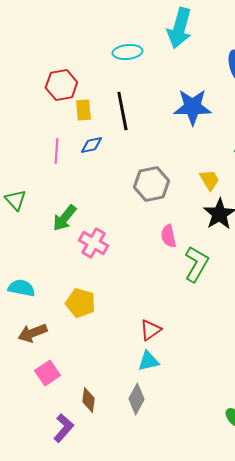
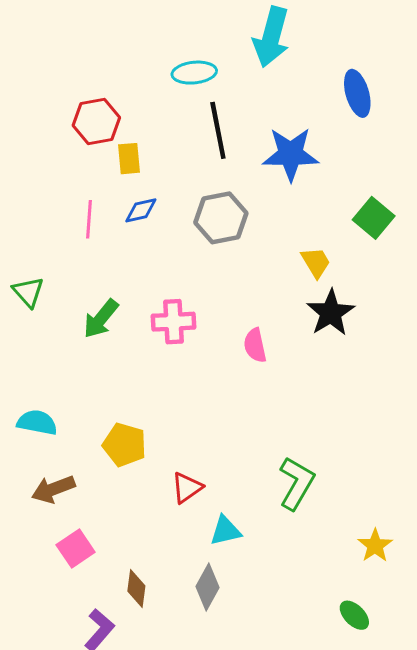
black line: (122, 111) -> (218, 130), moved
gray hexagon: (151, 184) -> (221, 218), moved
pink cross: (93, 243) -> (173, 322), moved, turned -32
green L-shape: (196, 264) -> (297, 483), moved
red triangle: (150, 330) -> (187, 488), moved

